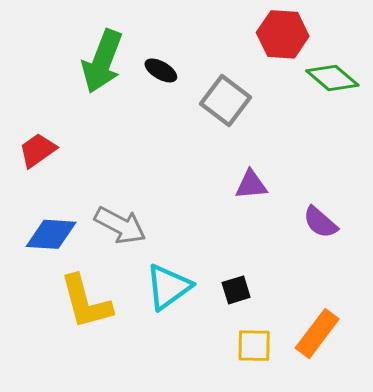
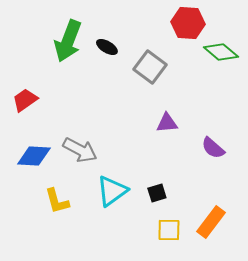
yellow L-shape: (86, 302) -> (57, 201), size x0.7

